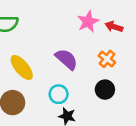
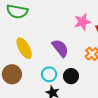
black circle: (105, 90) -> (71, 76), moved

